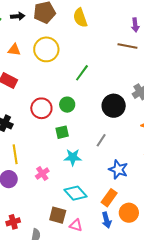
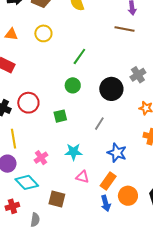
yellow circle: (46, 49) -> (43, 33), size x0.7
green circle: (67, 105) -> (73, 85), moved
red circle: (41, 108) -> (28, 103), moved
cyan star: (73, 157) -> (73, 152), moved
cyan diamond: (76, 193) -> (27, 182), moved
pink triangle: (76, 225) -> (82, 177), moved

